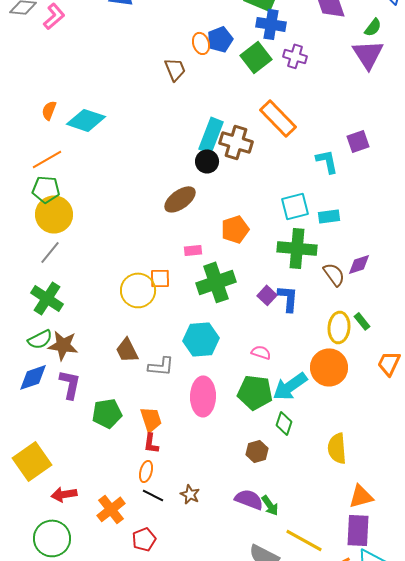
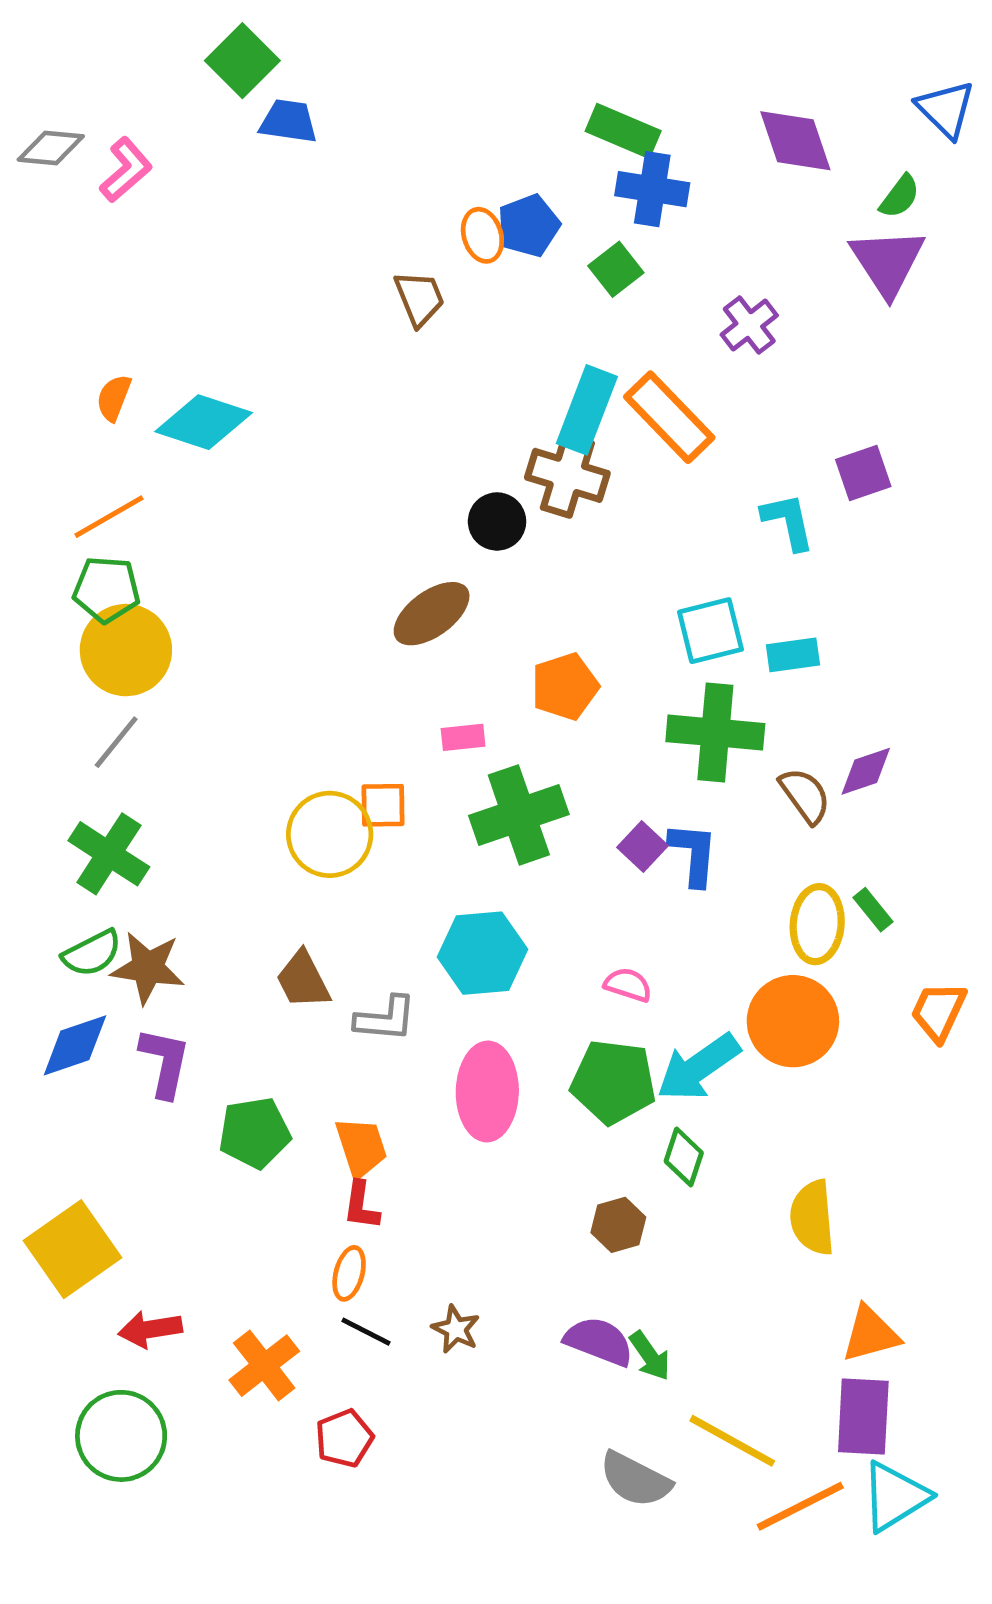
purple cross: (295, 56) -> (749, 325), moved, turned 35
green square: (256, 57) -> (616, 269), size x0.7
cyan rectangle: (211, 135) -> (587, 410), moved

